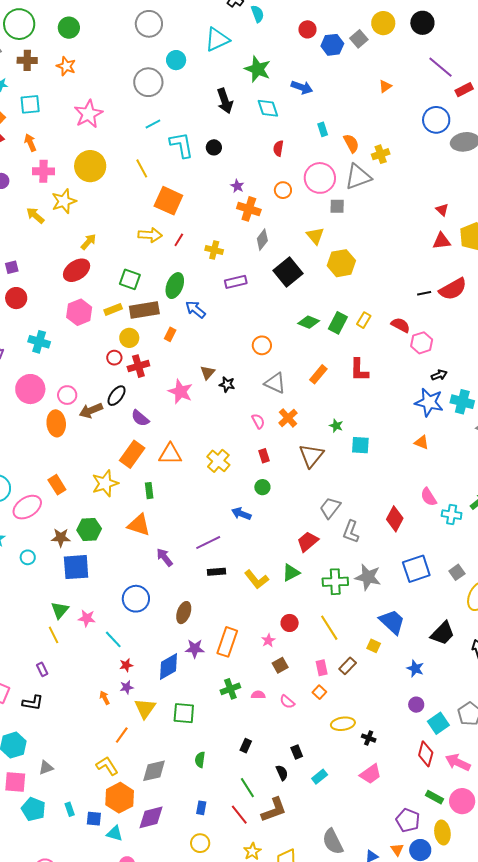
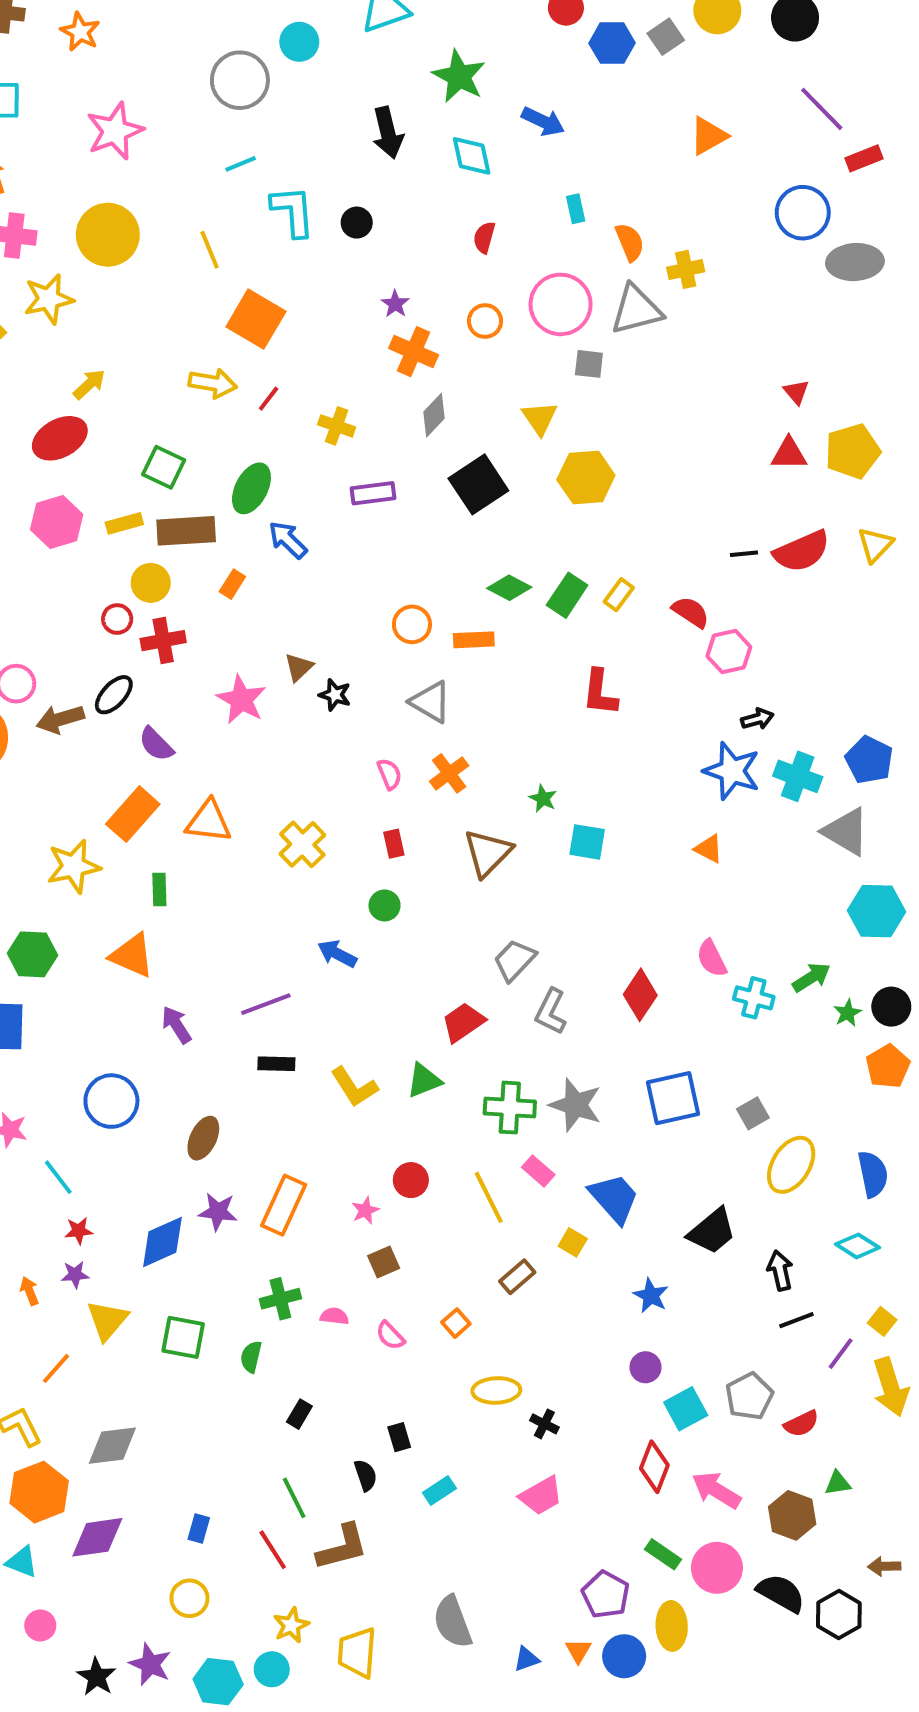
orange triangle: (385, 86) -> (708, 136), size x1.5
orange rectangle: (318, 374) -> (474, 640), moved, turned 42
pink rectangle: (322, 668) -> (538, 1171), moved, turned -42
green semicircle: (200, 760) -> (251, 1357), moved

